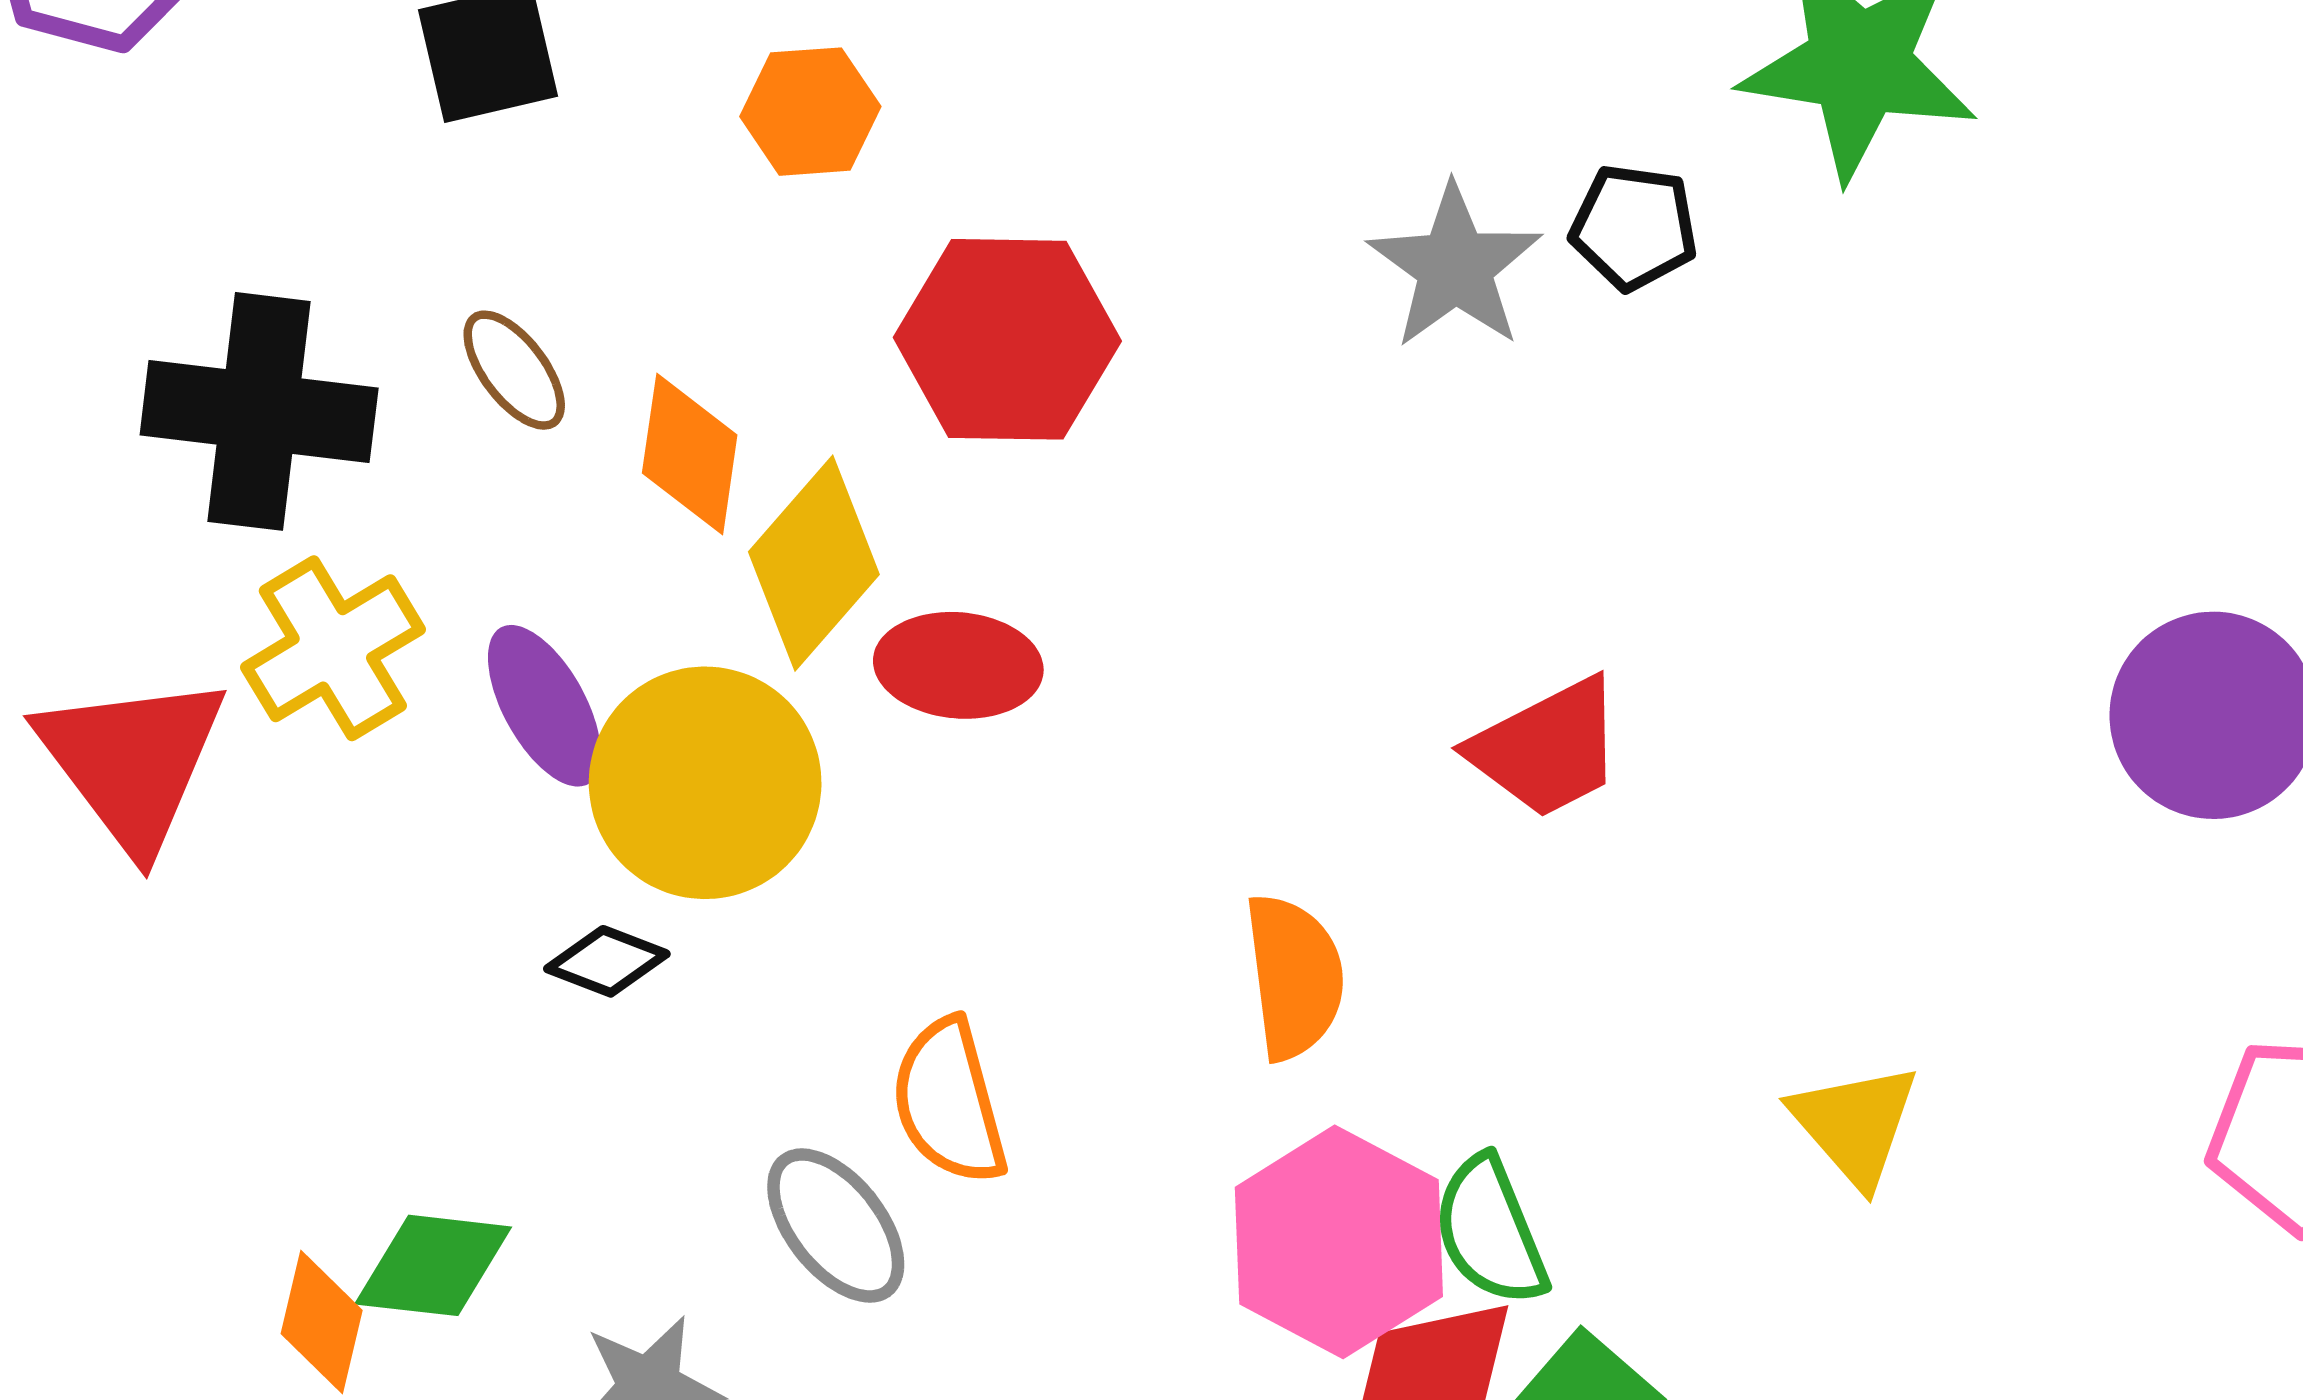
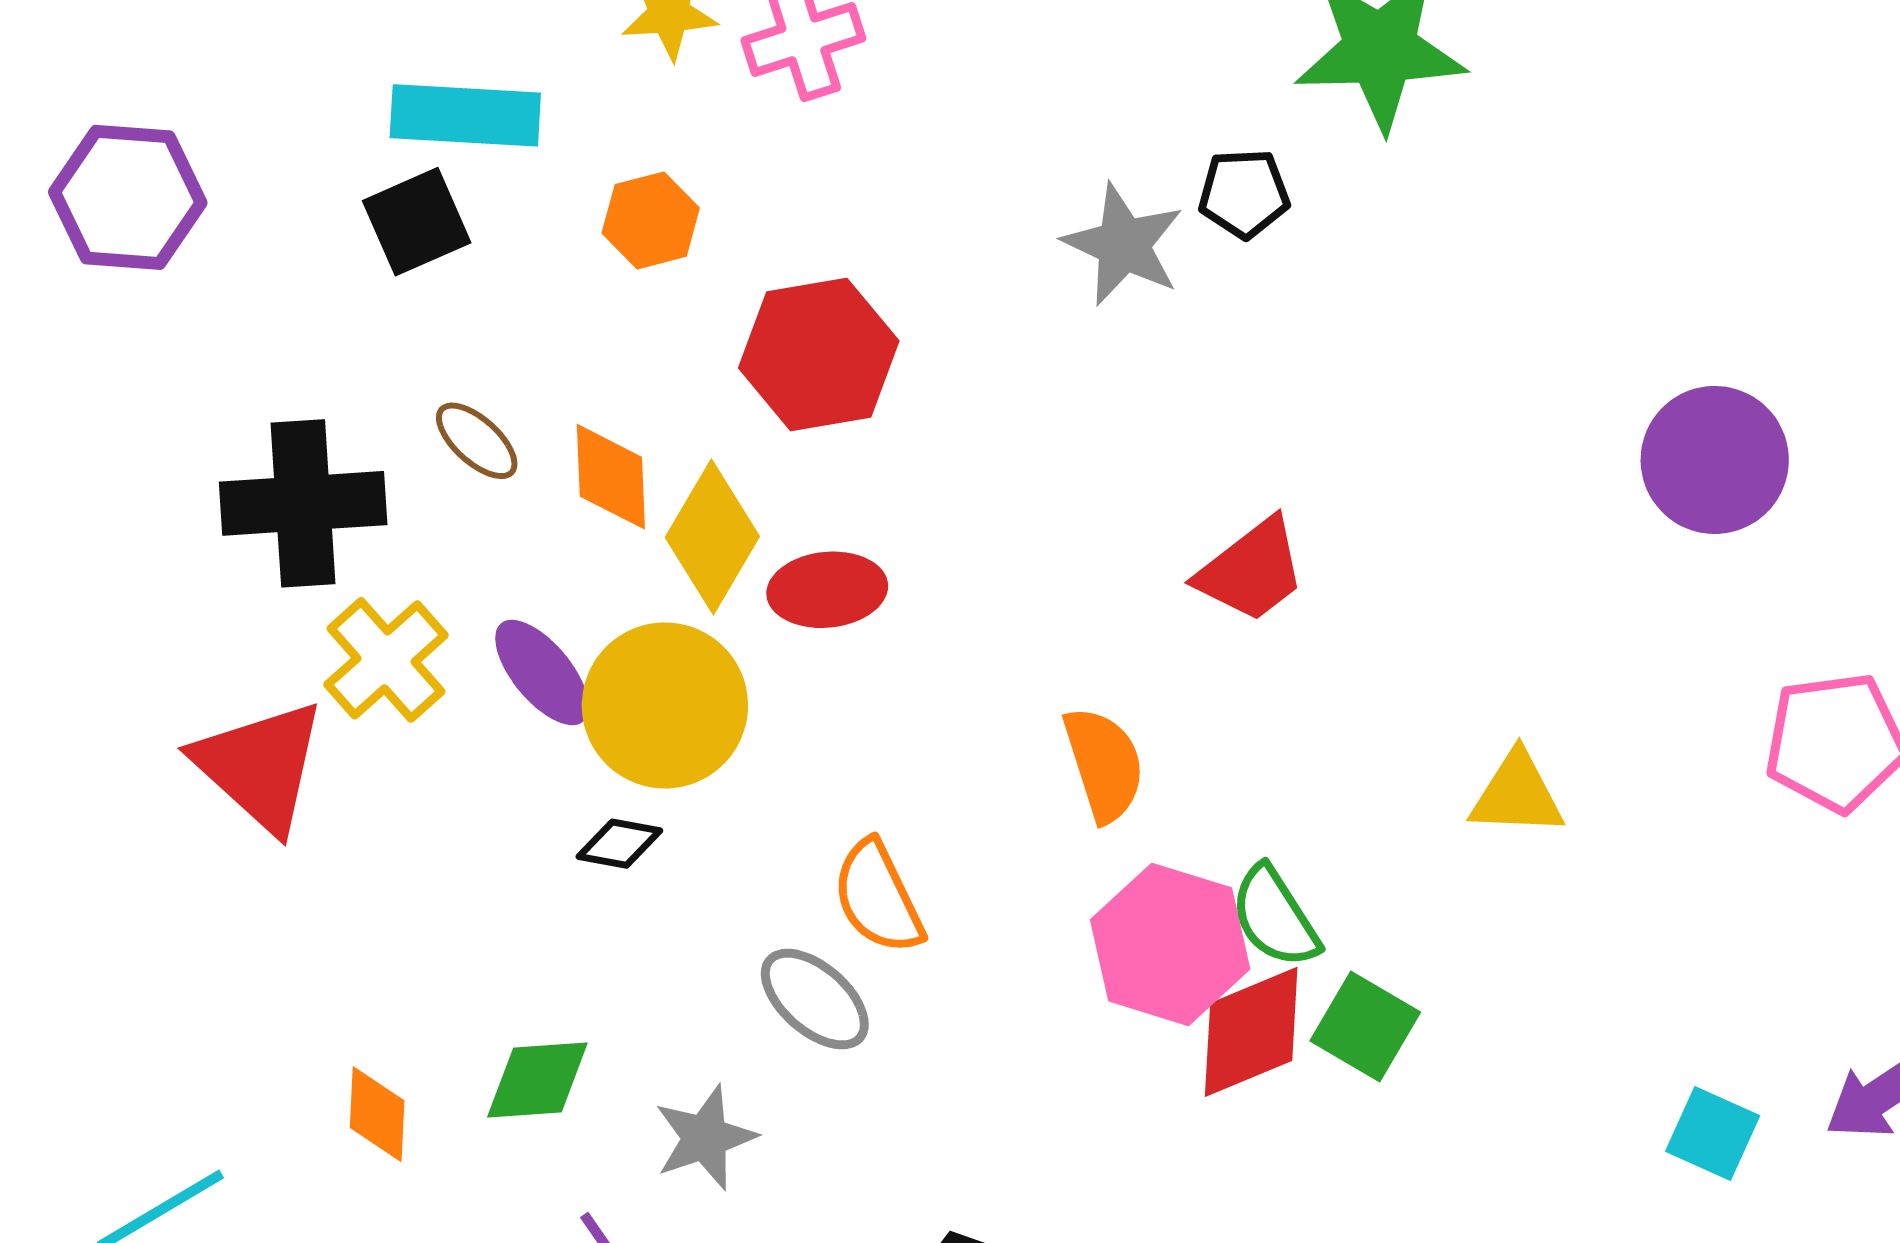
yellow triangle: (1855, 1125) -> (1517, 794), turned -36
orange diamond: (322, 1322) -> (377, 1114), moved

